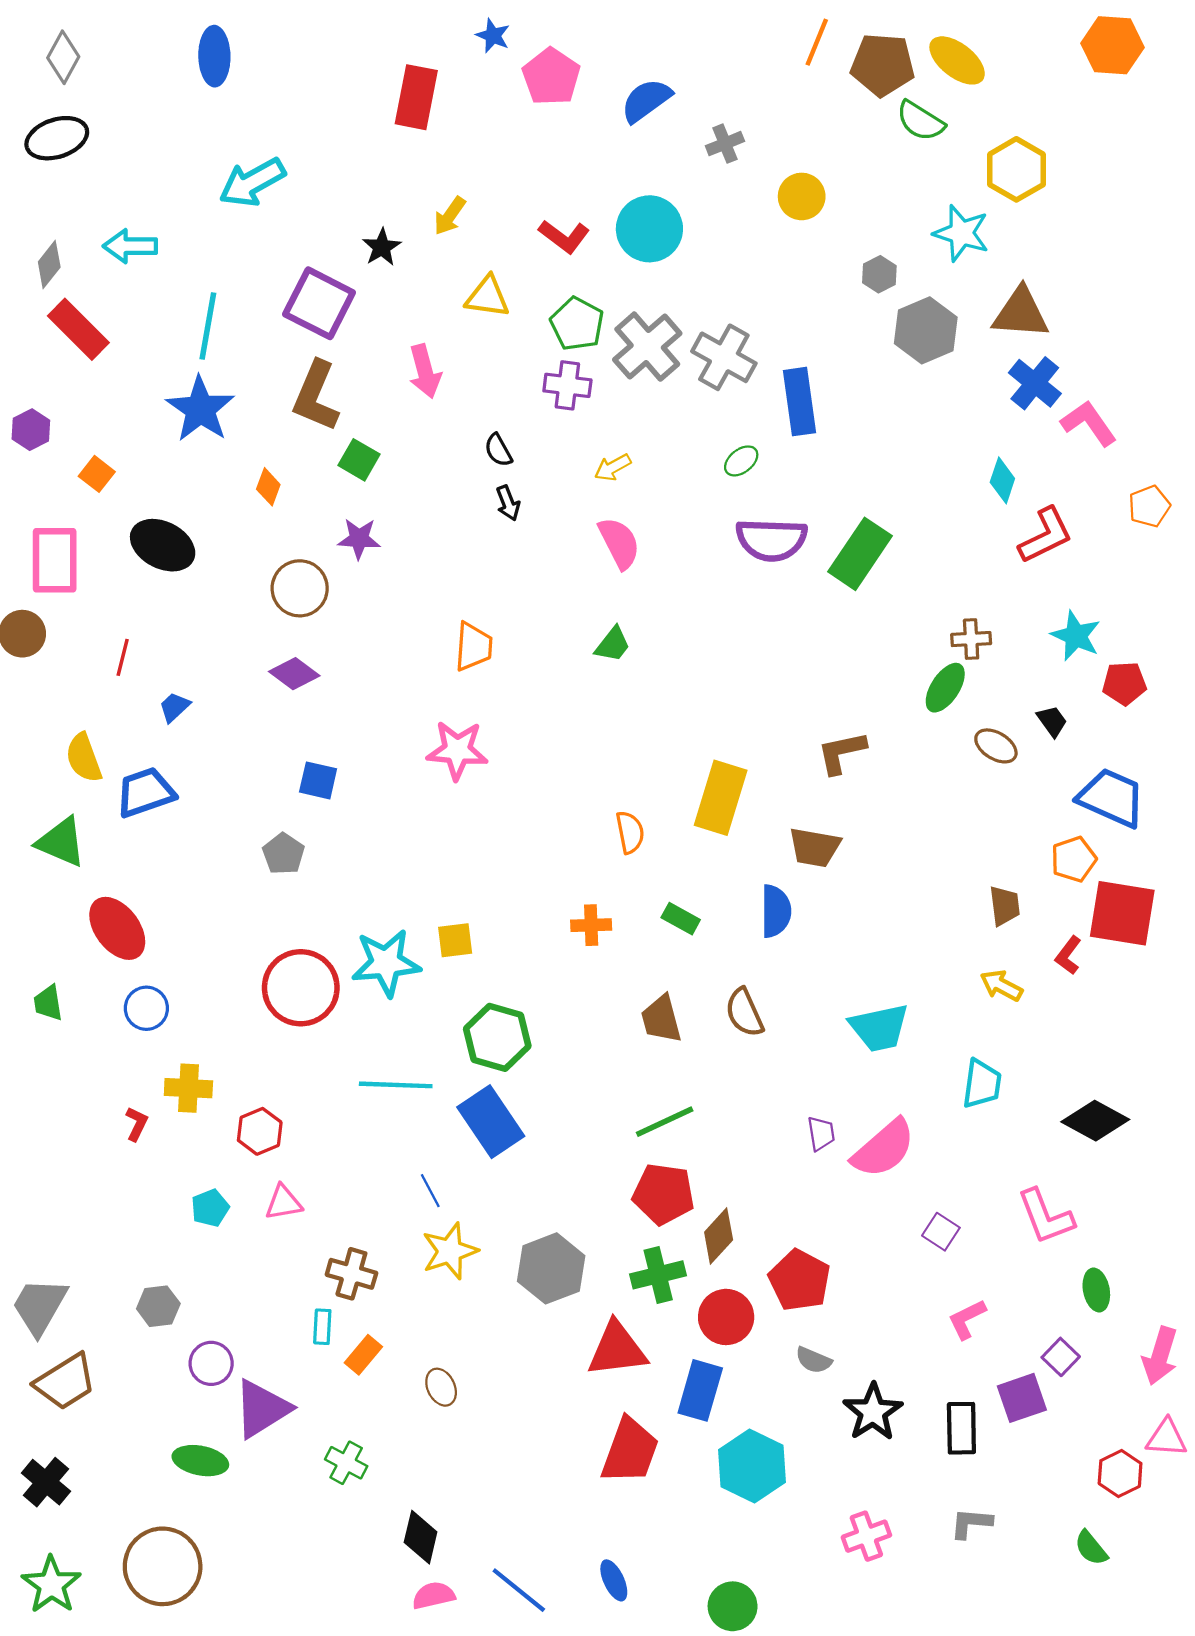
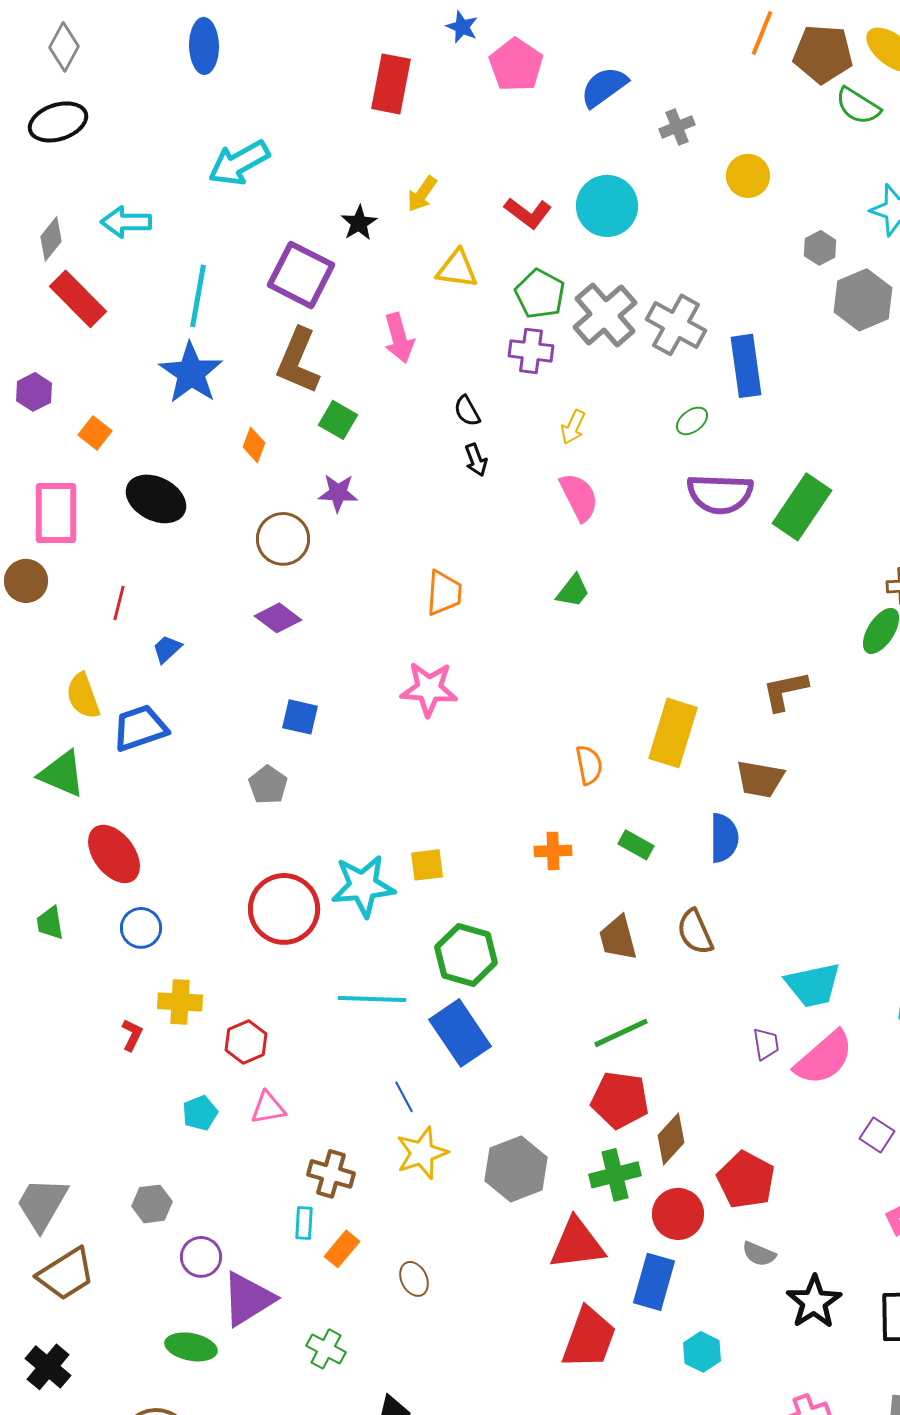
yellow arrow: (613, 467) -> (573, 427), turned -36
cyan trapezoid: (879, 1028) -> (813, 985), moved
cyan hexagon: (752, 1466) -> (702, 1352), size x0.6

